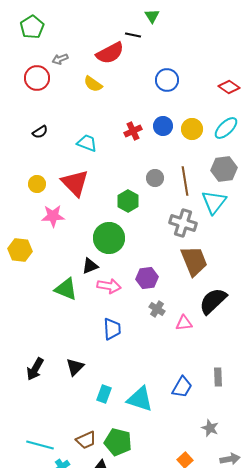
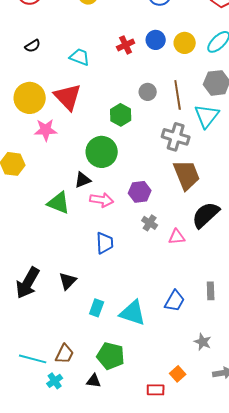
yellow circle: (37, 184) -> (30, 98), size x1.8
black arrow: (35, 369) -> (28, 283), size x1.4
brown trapezoid: (86, 440) -> (65, 354), moved, turned -40

